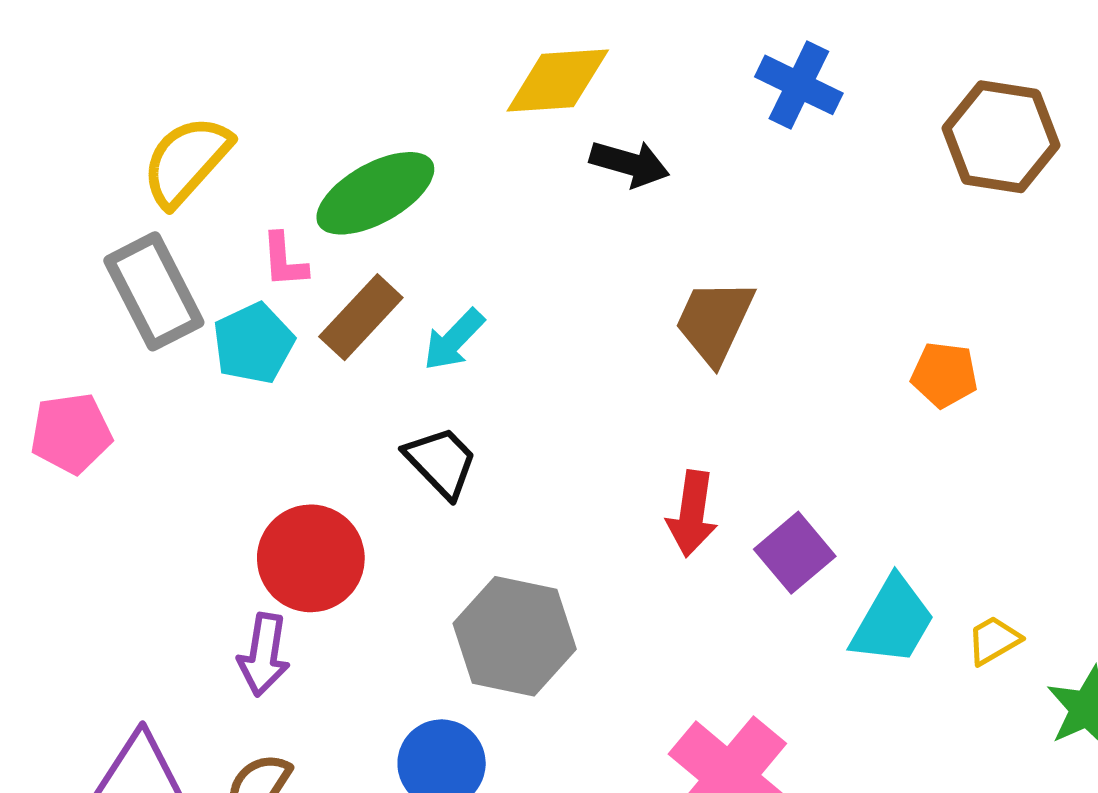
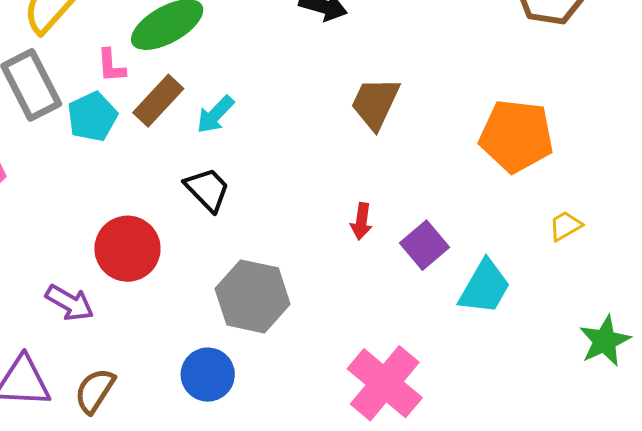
orange pentagon: (944, 375) -> (516, 136), size x1.8
red arrow: (692, 514) -> (361, 221), size x0.7
yellow trapezoid: (994, 640) -> (565, 226), moved
purple arrow: (264, 655) -> (70, 303), moved, turned -69

